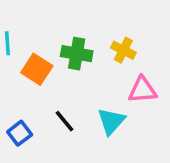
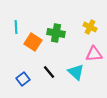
yellow cross: (123, 50) -> (90, 27), moved
cyan triangle: (111, 121) -> (76, 72), turned -30

